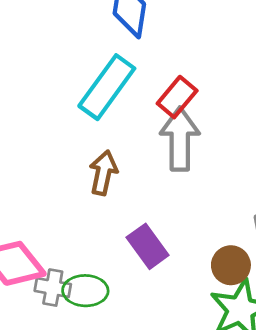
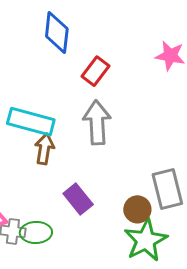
cyan rectangle: (107, 87) -> (31, 122), moved, turned 72
red rectangle: (177, 97) -> (96, 71), moved

